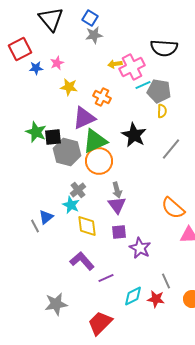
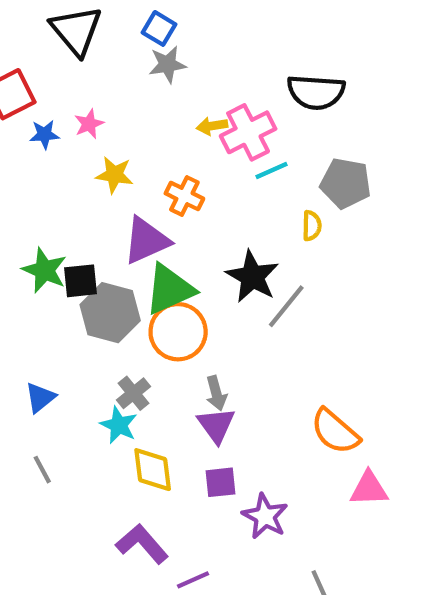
gray pentagon: (159, 91) -> (346, 183), moved
gray line: (171, 149) -> (286, 306), moved
blue triangle: (46, 217) -> (40, 397), moved

